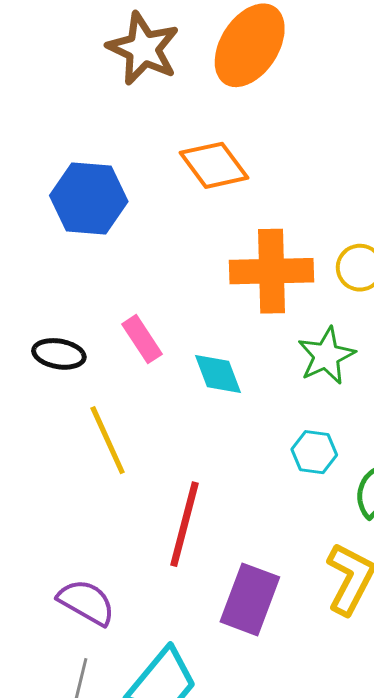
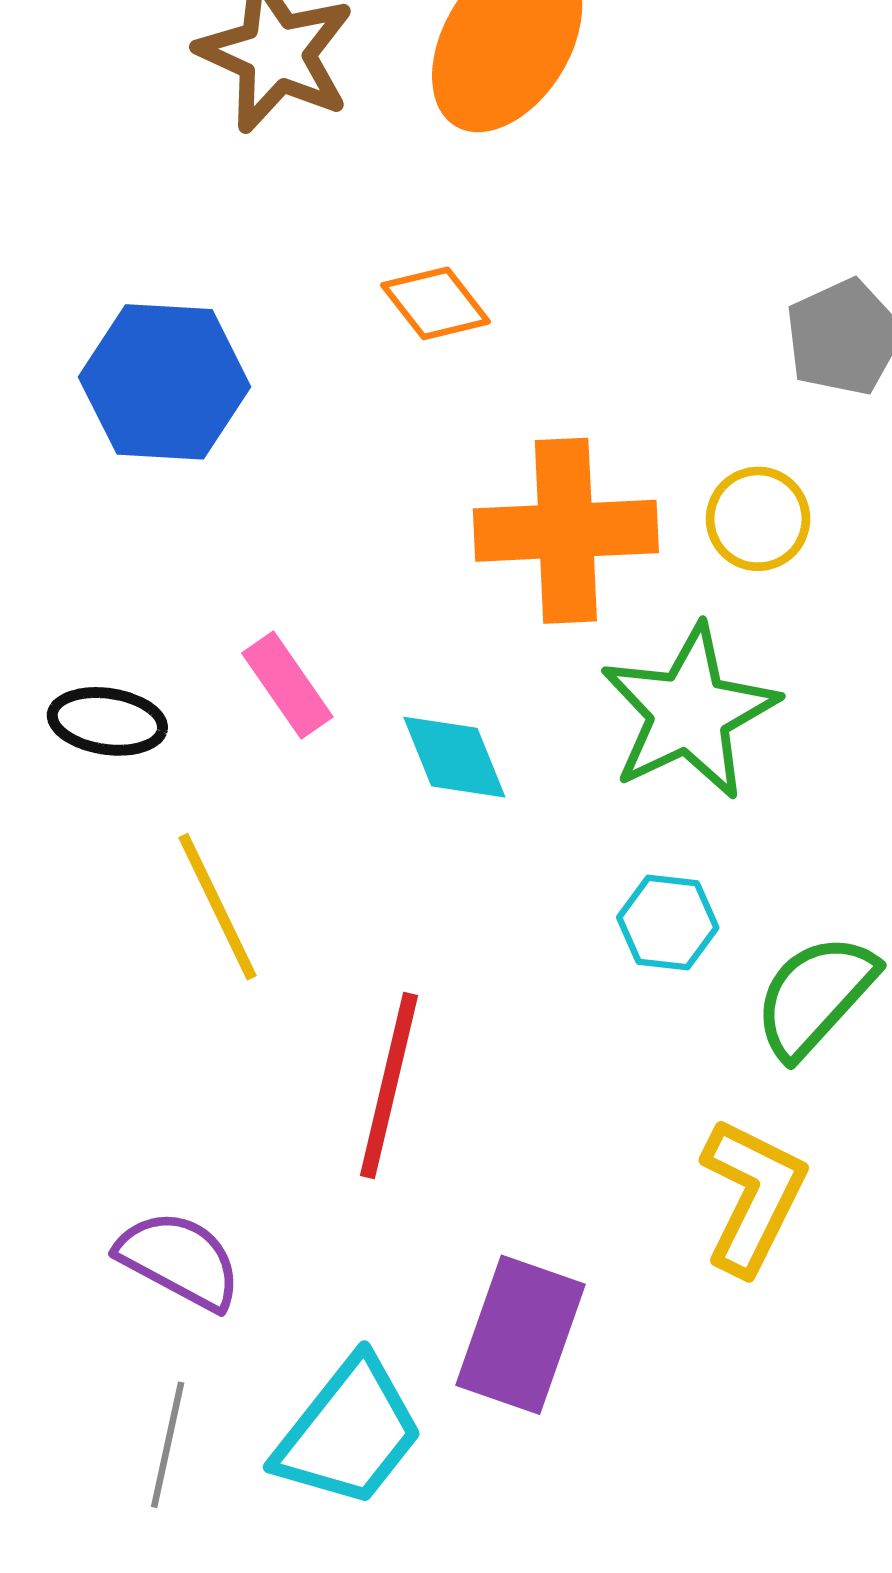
orange diamond: (214, 165) -> (436, 303), size x0.7
green star: (326, 356) -> (689, 712), size x1.4
purple rectangle: (250, 599) -> (521, 1335), moved

